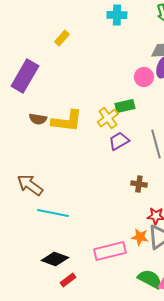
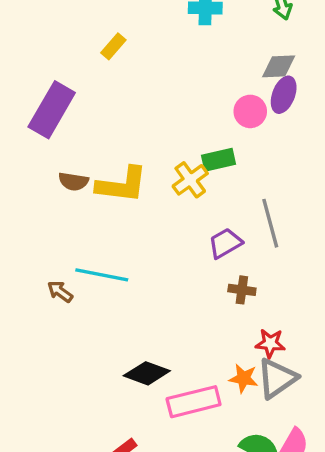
purple trapezoid: (119, 141) -> (225, 243), moved
brown arrow: (30, 185) -> (60, 292), size x0.6
cyan line: (53, 213) -> (102, 275), moved
black diamond: (55, 259) -> (147, 373), moved

